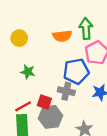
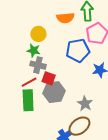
yellow circle: (19, 38) -> (38, 34), moved
gray cross: (66, 91) -> (38, 65), moved

